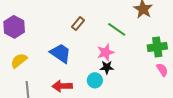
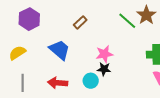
purple hexagon: (14, 27) -> (29, 19), moved
green line: (117, 29) -> (127, 21), moved

